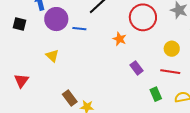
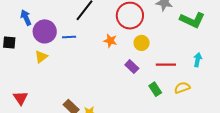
yellow circle: (172, 49) -> (142, 43), moved
yellow triangle: (52, 56) -> (41, 57), moved, turned 48

